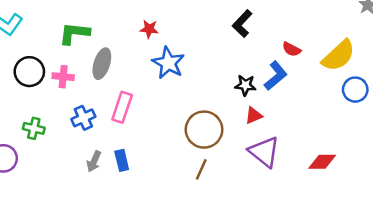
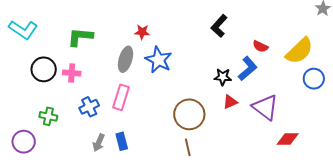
gray ellipse: (102, 64) -> (126, 59), moved
purple triangle: (264, 152) -> (265, 107), moved
brown line: (201, 169) -> (188, 147), turned -36

